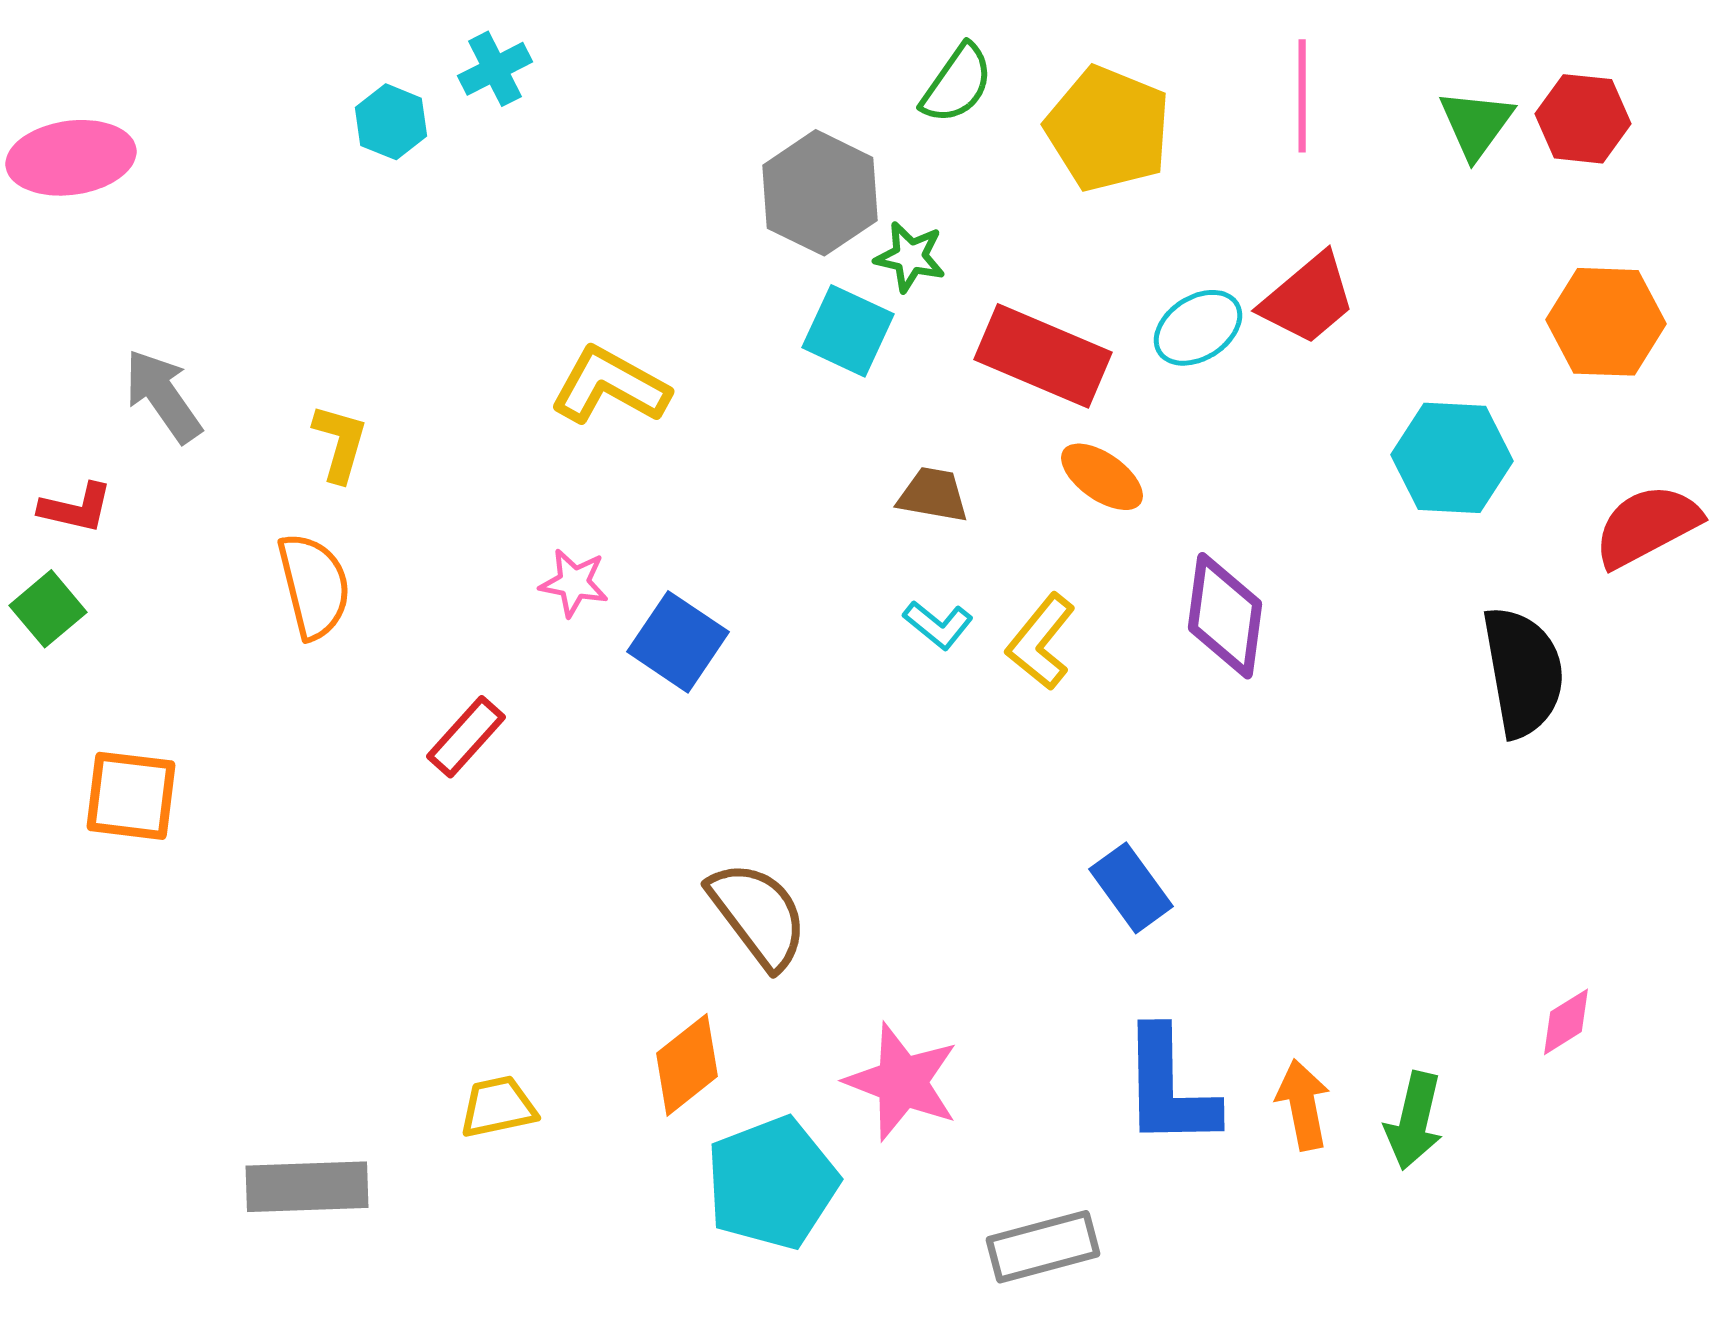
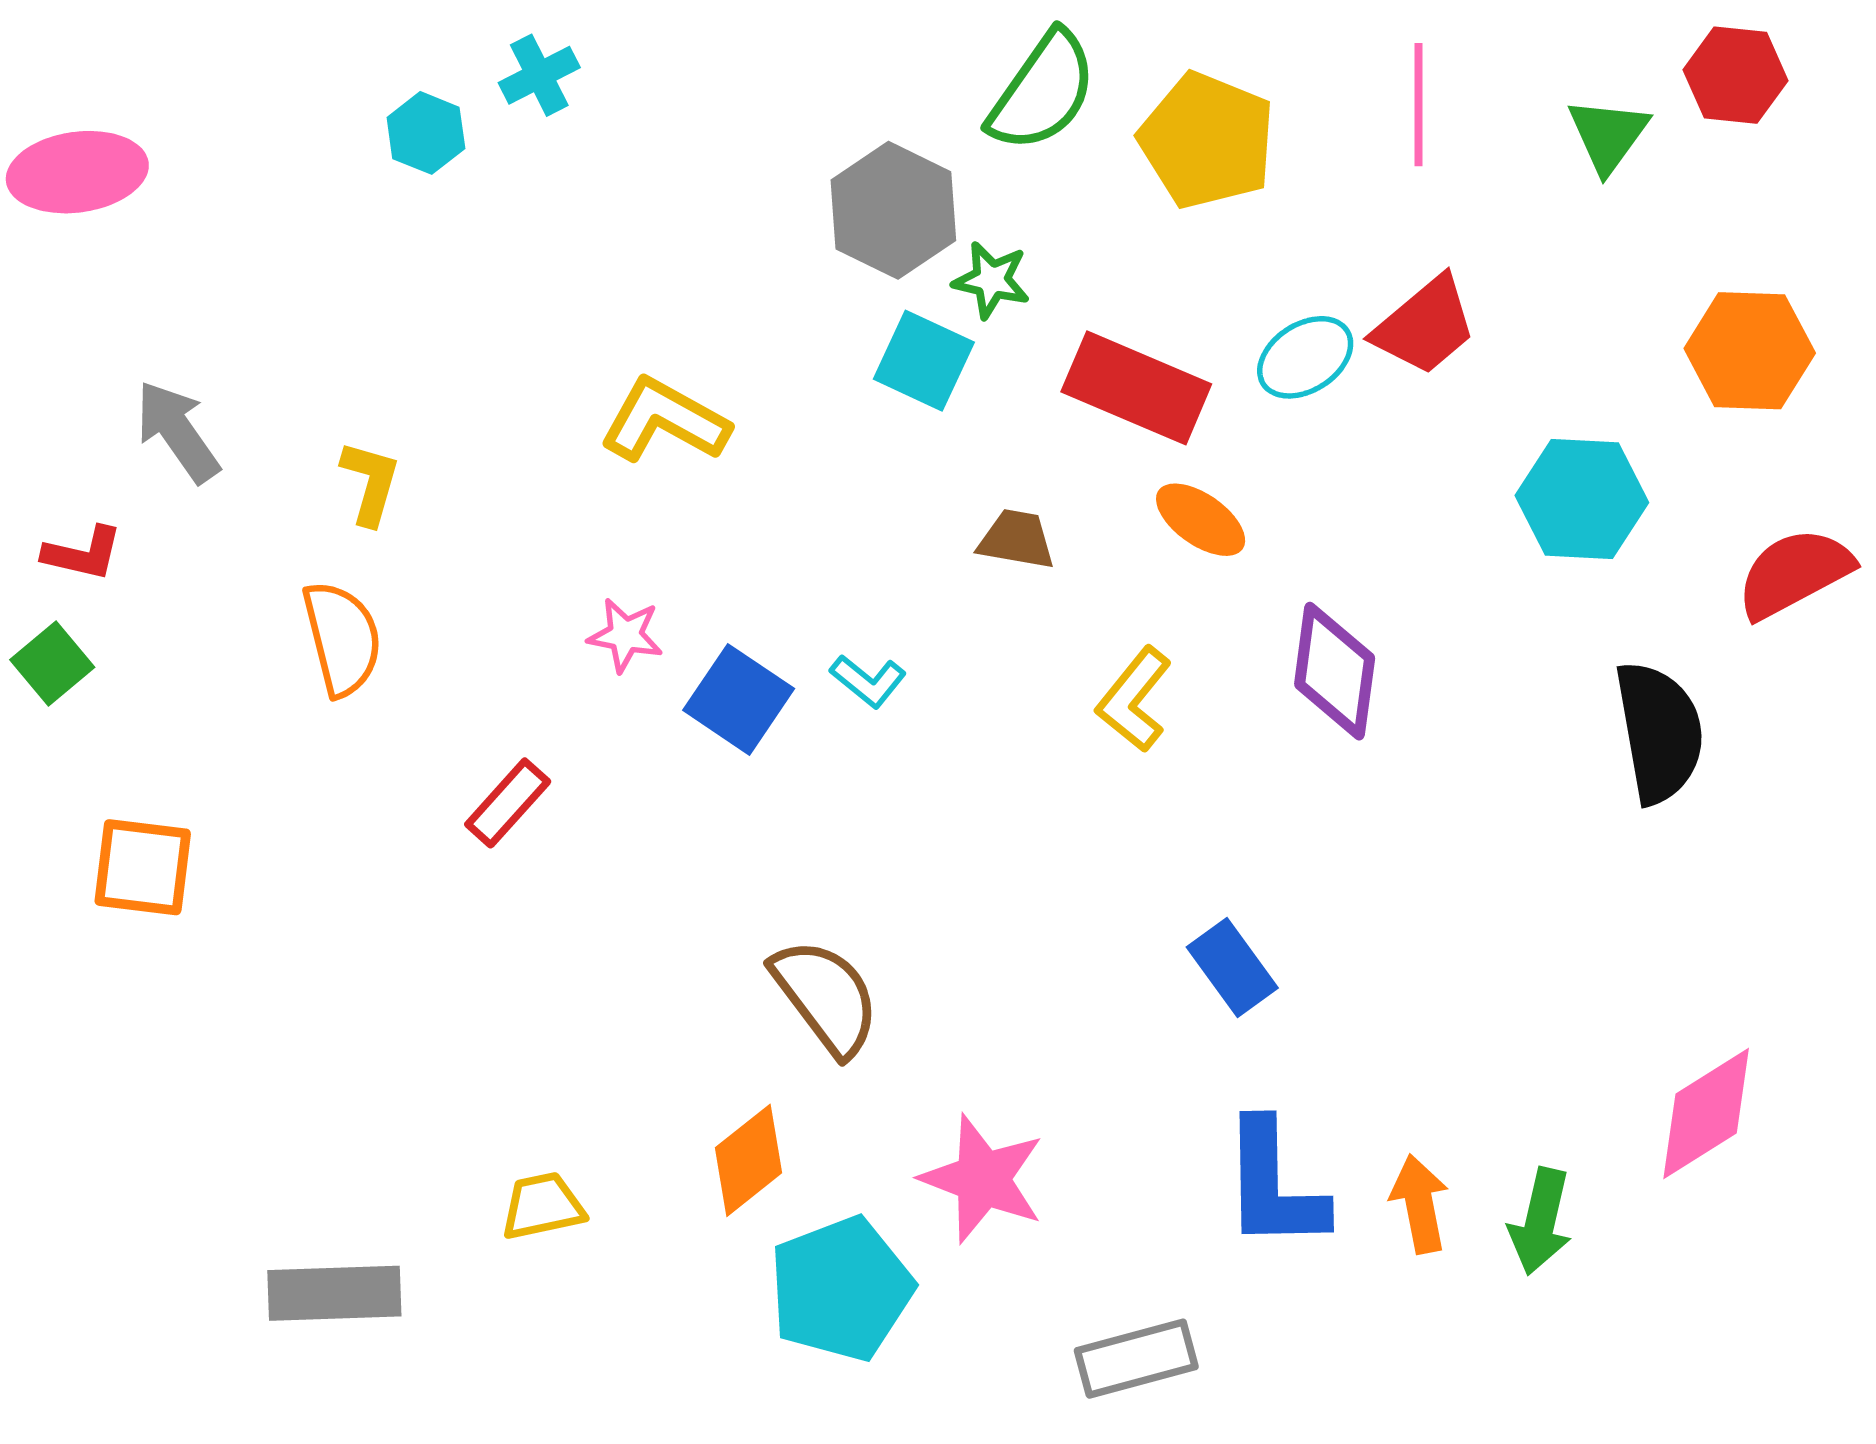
green semicircle: (957, 84) -> (1043, 92), size x1.4
red hexagon: (1583, 119) -> (1736, 75), moved
cyan L-shape: (938, 625) -> (868, 681), moved
pink diamond: (1566, 1022) -> (1706, 1113), size x1.8

